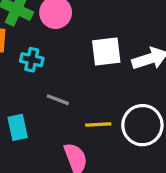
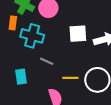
cyan cross: (32, 60) -> (32, 36), size x1.6

